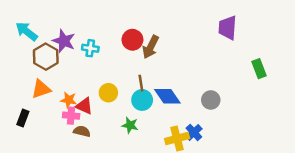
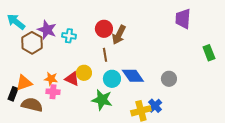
brown line: (141, 83) -> (105, 55), moved
orange triangle: (41, 89) -> (24, 83), moved
red triangle: (84, 106) -> (72, 79), moved
green star: (130, 125) -> (102, 100), size x1.5
brown semicircle: (82, 131) -> (32, 105), moved, size x1.5

